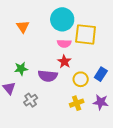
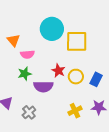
pink semicircle: (64, 44) -> (27, 54), moved
green star: (21, 69) -> (25, 74), moved
yellow circle: (81, 79) -> (76, 77), moved

